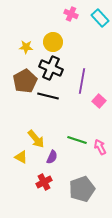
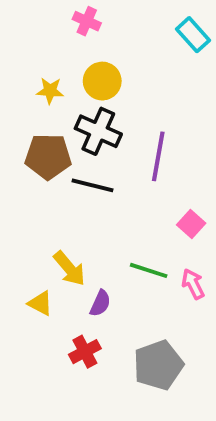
pink cross: (71, 14) -> (87, 21), moved
brown pentagon: (25, 81) -> (48, 156), turned 30
pink square: (99, 101) -> (191, 224), moved

